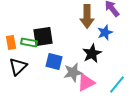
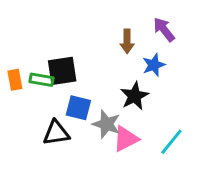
brown arrow: (87, 16) -> (127, 41), size x0.7
black triangle: (18, 66) -> (56, 133), moved, turned 36
gray star: (73, 72) -> (106, 124), turned 30

